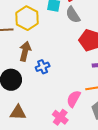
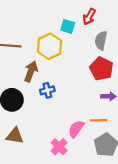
gray semicircle: (73, 15) -> (101, 40), moved, turned 36
yellow hexagon: (27, 18) -> (50, 46), moved

